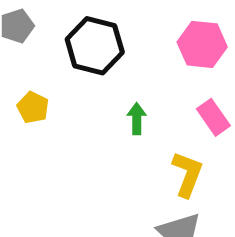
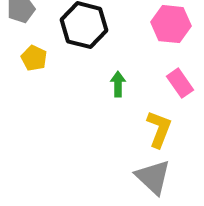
yellow pentagon: (33, 107) -> (34, 58), moved

